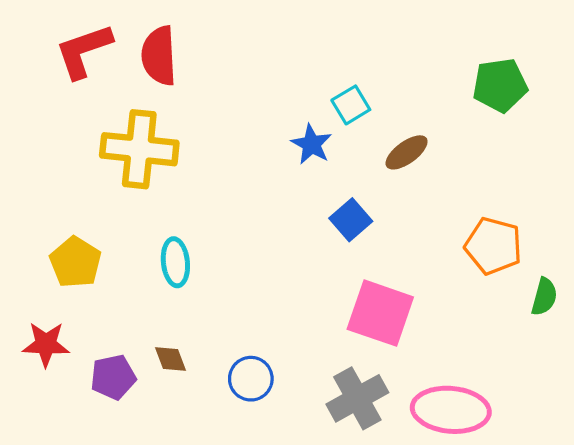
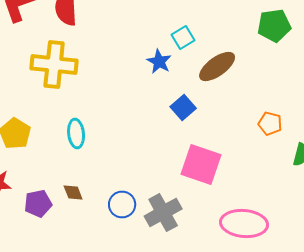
brown ellipse: (407, 152) -> (217, 66), size x1.4
orange pentagon: (493, 246) -> (270, 124), size x0.7
gray cross: (357, 398) -> (163, 212), moved

